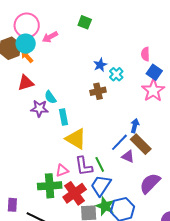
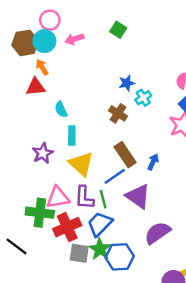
pink circle: (27, 25) -> (50, 20), size x0.7
orange arrow: (27, 56) -> (42, 67), moved
brown cross: (98, 91) -> (118, 113), turned 35
purple star: (39, 108) -> (43, 153), moved, turned 30
blue line: (119, 142) -> (115, 176), moved
brown rectangle: (141, 144) -> (125, 155), moved
purple triangle: (128, 156) -> (138, 196), size x1.6
pink triangle: (62, 170) -> (58, 198), size x1.5

